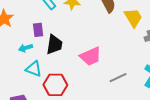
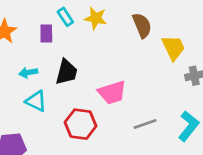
purple rectangle: (38, 30) -> (46, 34), moved
red hexagon: (55, 85) -> (81, 124), moved

